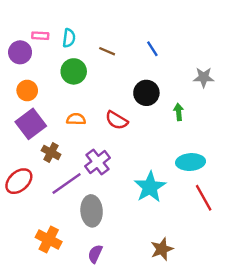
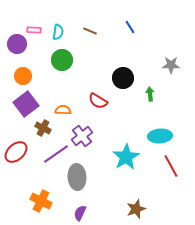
blue line: (152, 49) -> (130, 27), moved
brown line: (107, 51) -> (90, 31), moved
orange semicircle: (76, 119) -> (63, 110), moved

